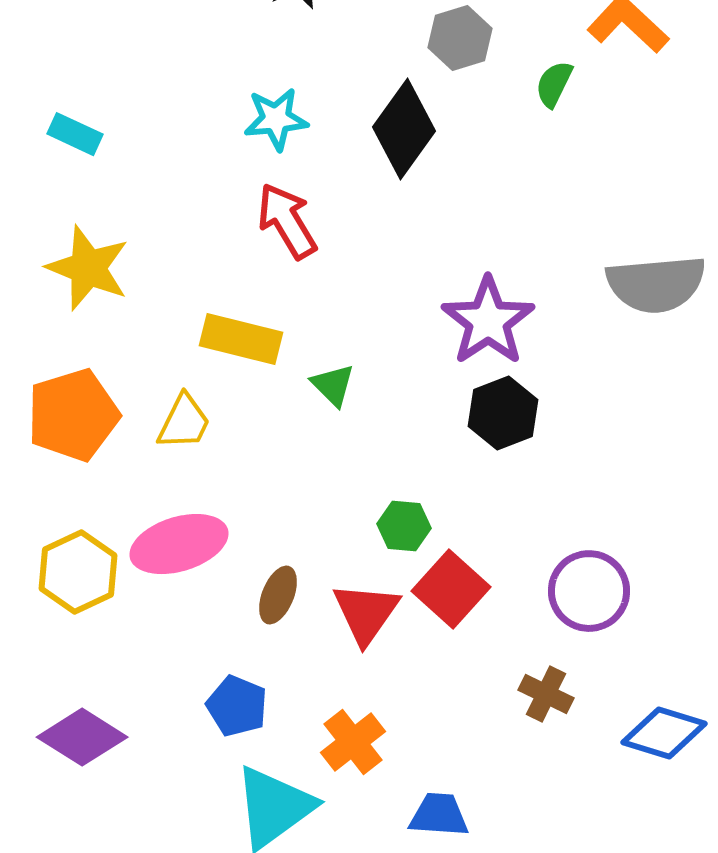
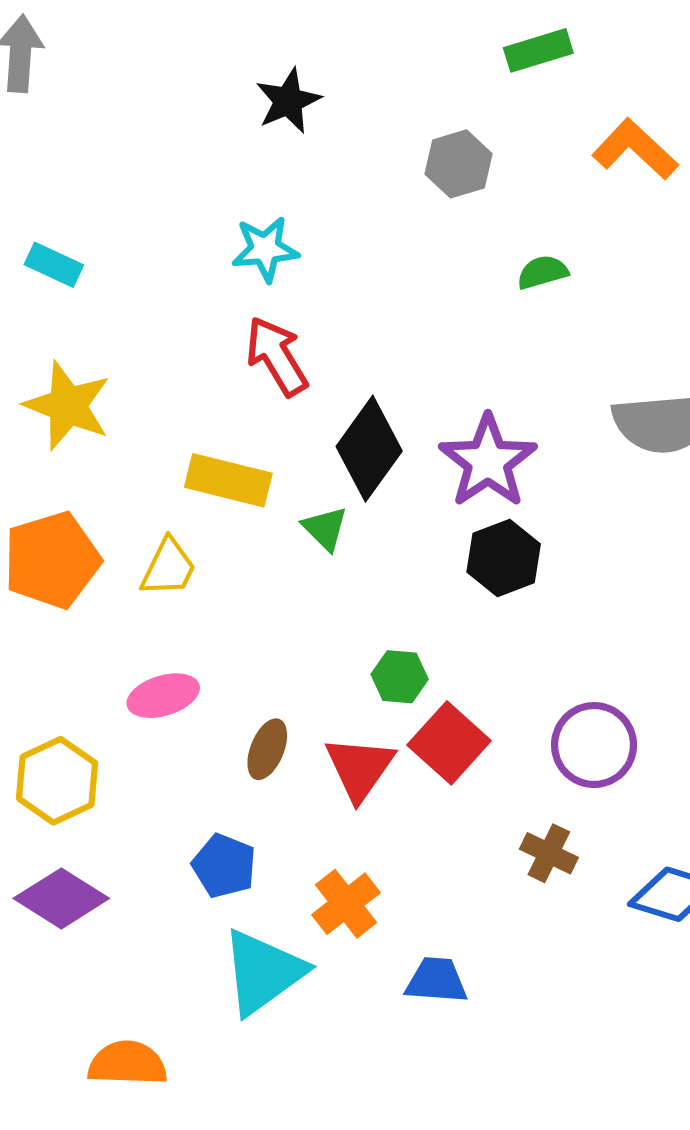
green semicircle: (554, 84) -> (543, 272), moved, turned 48
black diamond: (404, 129) -> (369, 449), moved
pink ellipse: (179, 544) -> (163, 696), size x0.7
yellow hexagon: (78, 572) -> (57, 781), moved

